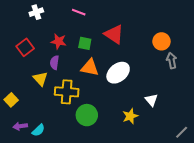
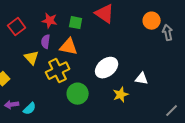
gray arrow: (172, 61) -> (168, 33), moved
orange triangle: (90, 68) -> (69, 47), moved
white ellipse: (118, 73) -> (107, 68), moved
yellow cross: (67, 92) -> (58, 71), turned -30
white triangle: (151, 100) -> (142, 79), turned -40

